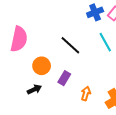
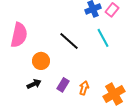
purple rectangle: (64, 78) -> (63, 85), moved

